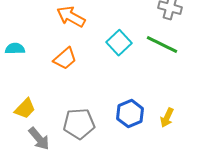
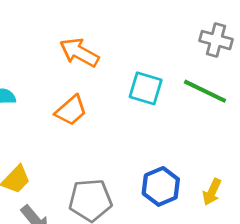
cyan square: (119, 43) -> (146, 88), turned -30

